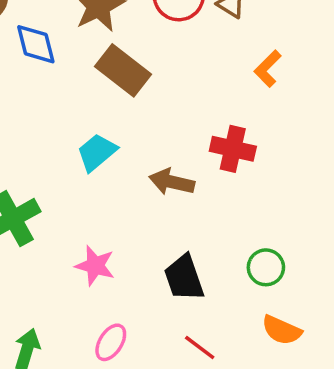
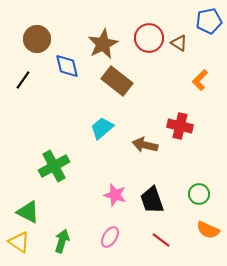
pink star: (95, 266) -> (115, 195), moved

